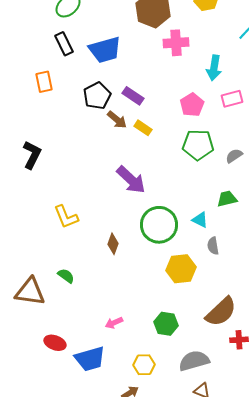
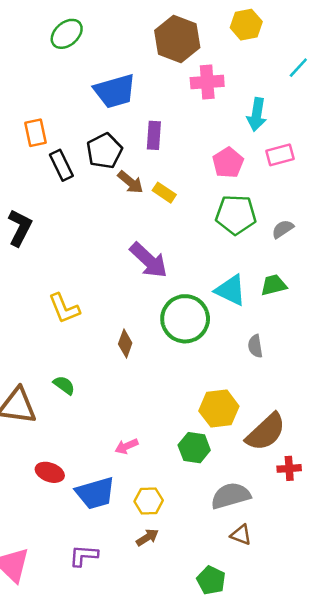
black rectangle: (64, 44) -> (61, 165), moved
purple rectangle: (133, 96) -> (154, 135), moved, turned 60
cyan triangle: (200, 220) -> (231, 290), moved, size x1.5
yellow hexagon: (181, 269) -> (219, 409), moved
yellow hexagon: (144, 365) -> (149, 501), moved

